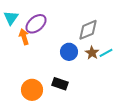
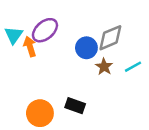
cyan triangle: (11, 18) -> (14, 35), moved
blue circle: (69, 52) -> (86, 48), moved
brown star: (92, 53) -> (104, 67), moved

